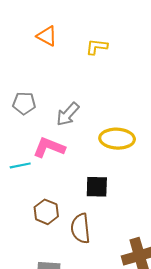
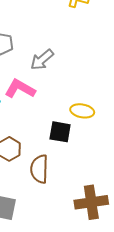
yellow ellipse: (117, 139) -> (82, 111), moved, size x0.7

